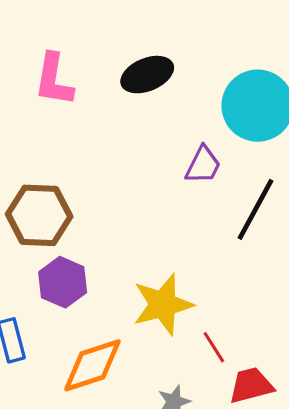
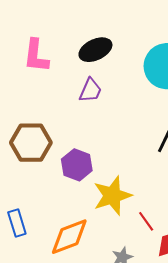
purple trapezoid: (203, 165) -> (90, 90), moved
purple hexagon: (63, 282) -> (77, 165), moved

